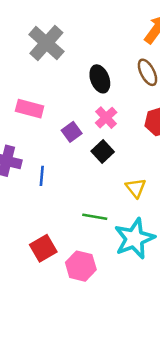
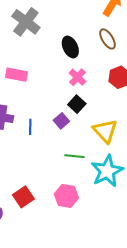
purple square: (72, 132) -> (61, 121), moved
yellow triangle: (136, 188) -> (105, 131), size x1.5
red square: (43, 248) -> (23, 197), moved

